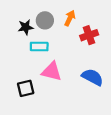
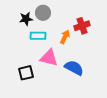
orange arrow: (70, 18) -> (65, 37), moved
blue semicircle: (92, 77) -> (74, 68), moved

